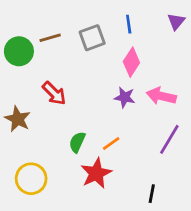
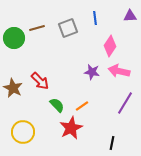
purple triangle: (176, 21) -> (130, 16), turned 48
pink diamond: (131, 62) -> (110, 46), moved
red arrow: (54, 93) -> (40, 81), moved
green semicircle: (77, 142) -> (57, 105), turned 112

